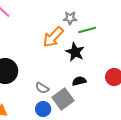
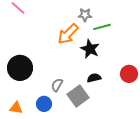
gray semicircle: (42, 88) -> (57, 85), turned 88
blue circle: (43, 109) -> (44, 104), moved

